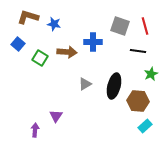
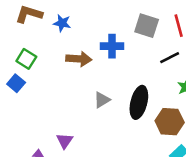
blue square: (18, 44) -> (16, 83), moved
black line: (138, 51) -> (170, 58), turned -35
green square: (40, 58) -> (26, 59), moved

